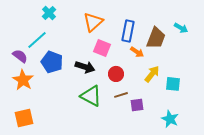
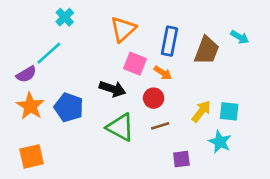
orange arrow: (137, 52) -> (163, 73), moved
purple semicircle: (20, 56) -> (26, 74), turned 112
blue pentagon: (52, 62) -> (69, 107), moved
yellow arrow: (152, 74) -> (201, 111), moved
purple square: (137, 105) -> (181, 159), moved
cyan star: (170, 119) -> (220, 142), moved

